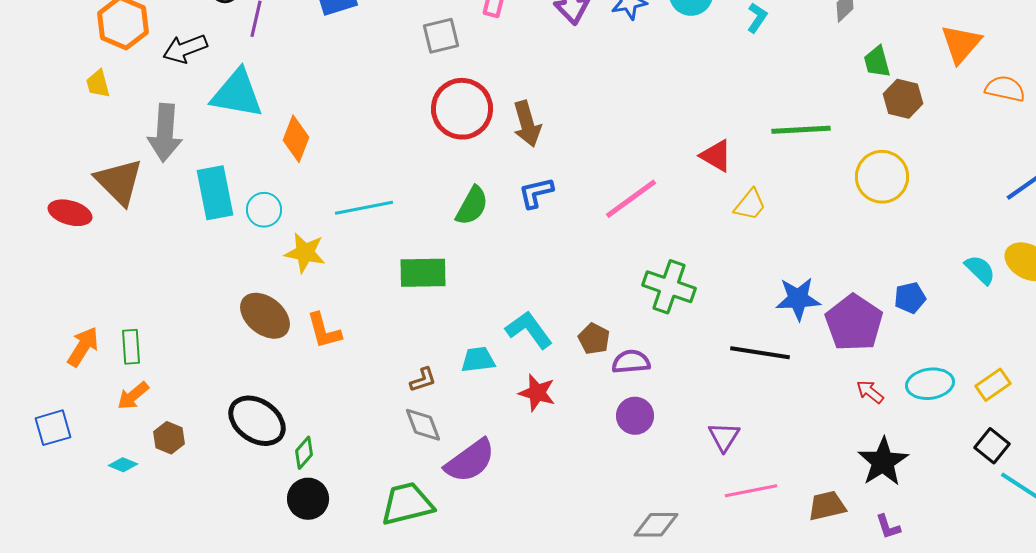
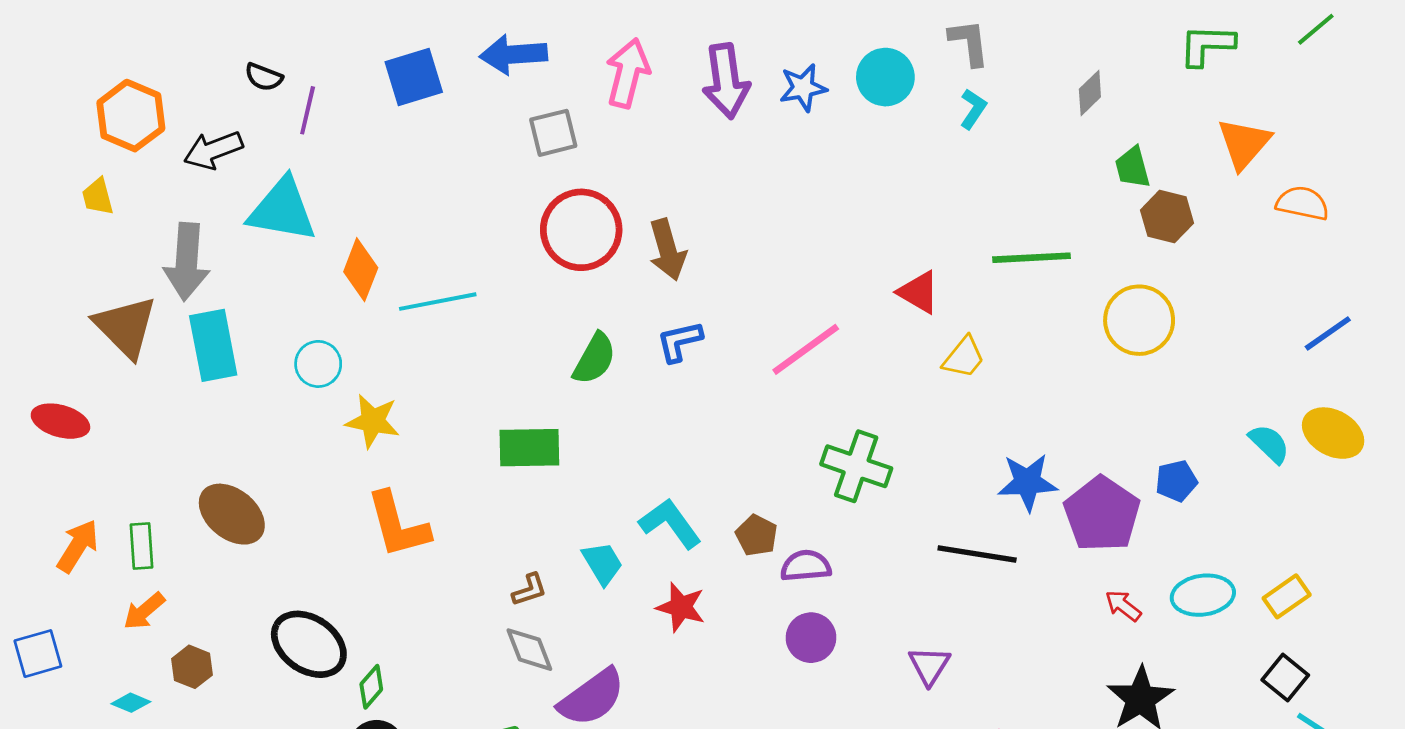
cyan rectangle: (215, 193) -> (213, 345), moved
cyan line: (364, 208) -> (438, 302), moved
red ellipse: (70, 213) -> (60, 421), moved
brown ellipse: (265, 316) -> (232, 514), moved
orange L-shape: (324, 331) -> (398, 525), size x1.4
cyan trapezoid: (478, 360) -> (602, 563), turned 66

